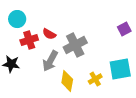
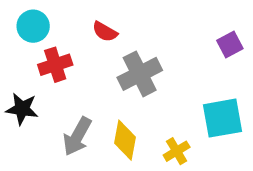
red semicircle: (49, 34) -> (105, 32), moved
gray arrow: (50, 61) -> (77, 136), moved
yellow cross: (95, 79) -> (177, 151), moved

